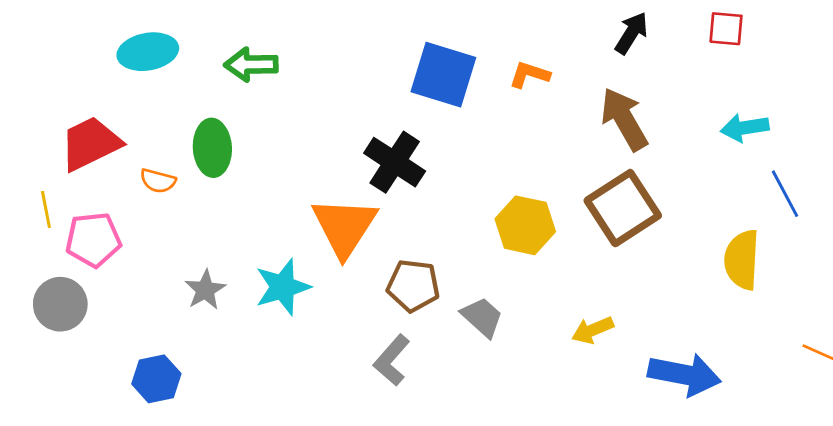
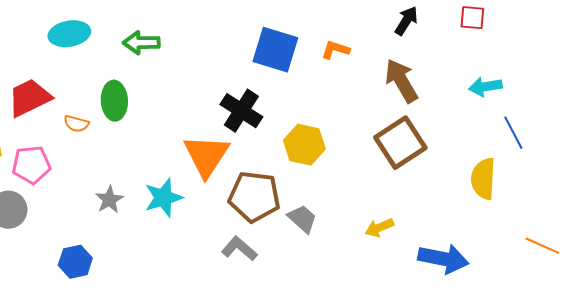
yellow hexagon: (525, 225) -> (304, 145), moved
brown pentagon: (413, 286) -> (254, 197), size x1.4
gray L-shape: (392, 360) -> (239, 249), turned 90

